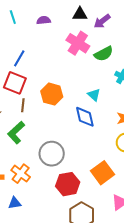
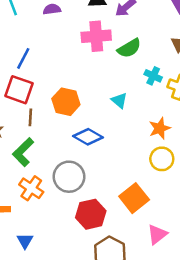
pink cross: (78, 43) -> (96, 36), turned -35
blue diamond: (85, 117) -> (88, 137), moved, turned -45
orange cross: (21, 174) -> (31, 188), moved
blue triangle: (15, 203) -> (25, 241), turned -48

